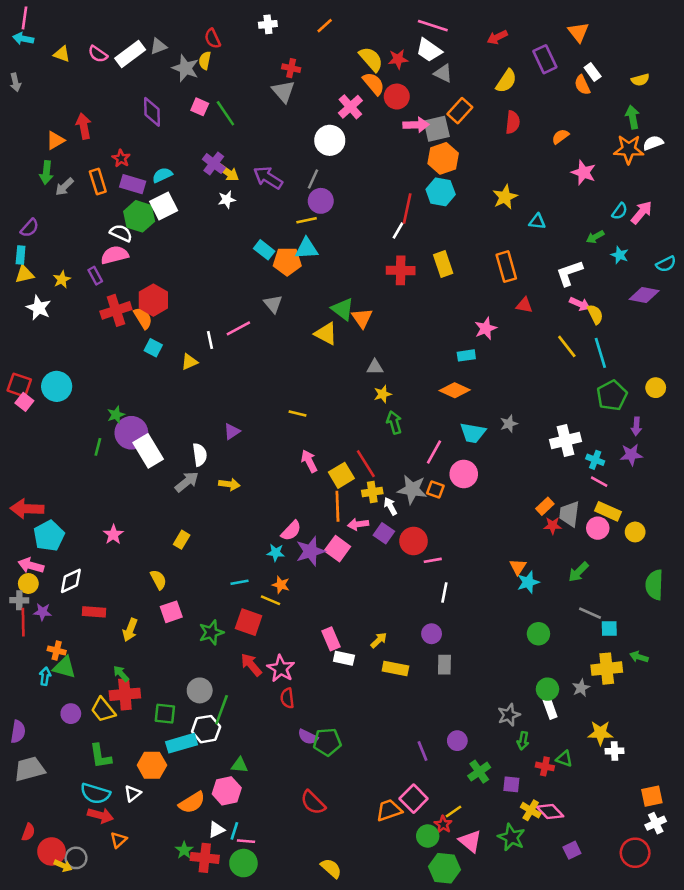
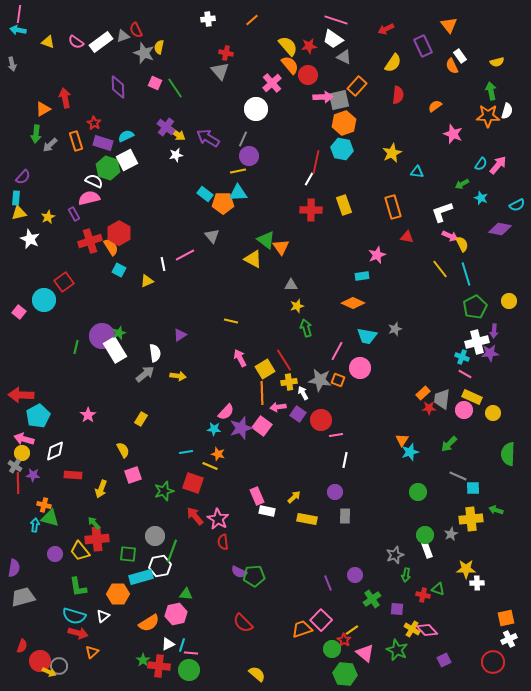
red semicircle: (213, 39) -> (136, 30), moved
white semicircle: (653, 143) -> (507, 111), turned 126
red square: (19, 385) -> (64, 282), moved, turned 36
green star: (116, 415) -> (119, 333), moved
white cross: (566, 440) -> (477, 342), moved
gray cross: (19, 600) -> (15, 466), turned 32

